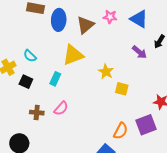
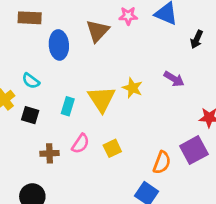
blue ellipse: (59, 20) -> (59, 45), moved
purple arrow: (139, 52) -> (174, 79), moved
yellow triangle: (73, 55) -> (102, 99), moved, turned -35
yellow square: (122, 89) -> (112, 148), moved, turned -32

